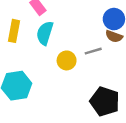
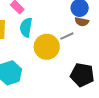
yellow circle: (67, 60) -> (47, 47), size x1.6

